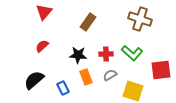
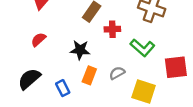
red cross: (106, 54) -> (112, 29), moved
orange rectangle: (86, 77) -> (89, 75), turned 42

